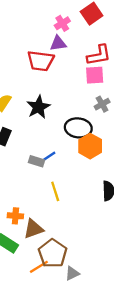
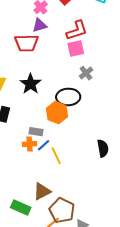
orange hexagon: (90, 146) -> (57, 113), moved
blue line: (48, 157) -> (44, 145), moved
orange cross: (15, 216) -> (30, 144), moved

